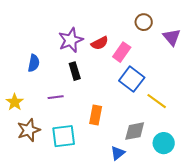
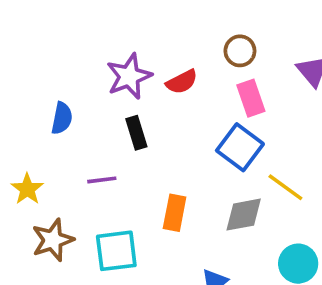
brown circle: (144, 22) -> (240, 51), moved
pink rectangle: (122, 52) -> (251, 98), moved, turned -54
gray diamond: (135, 131) -> (244, 215), moved

